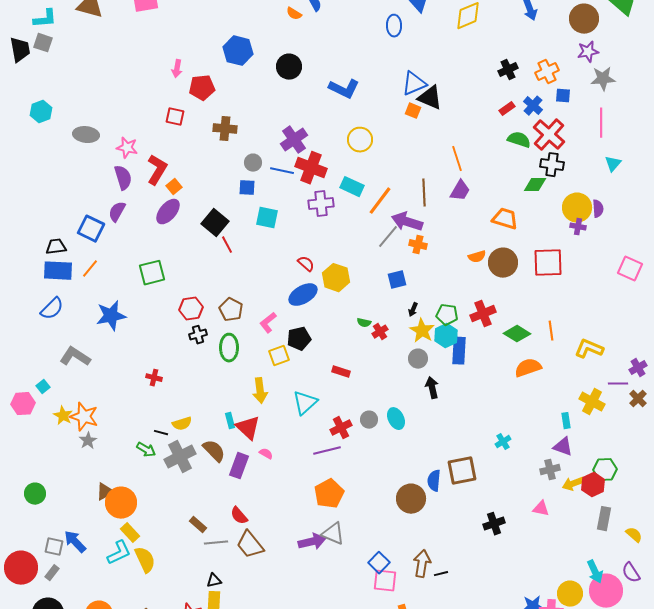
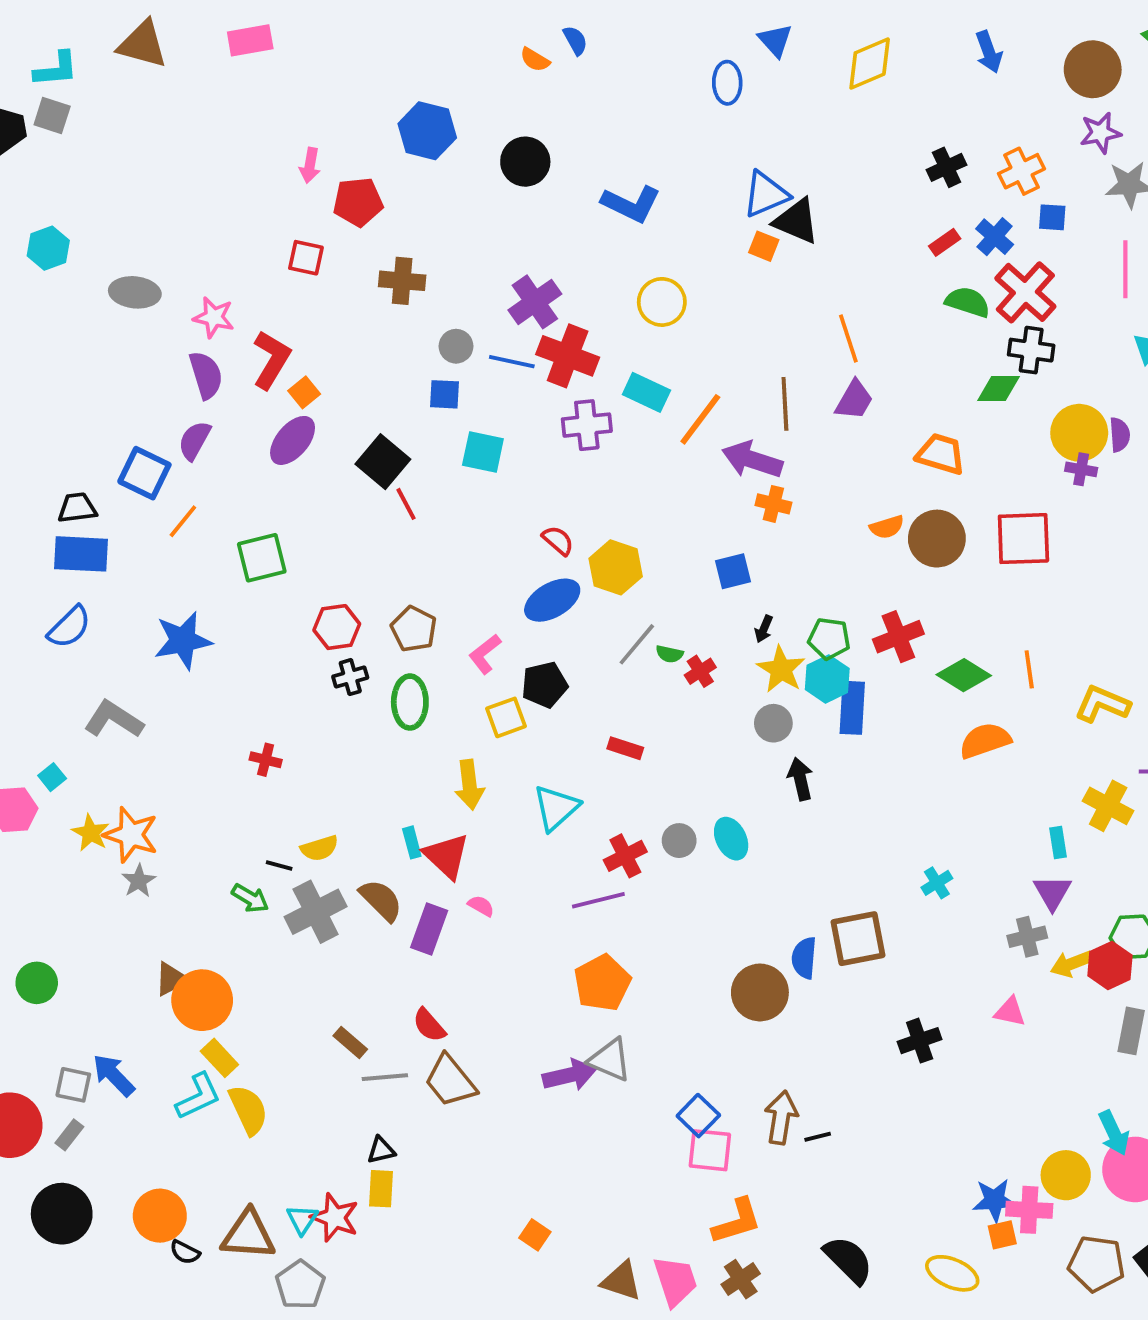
gray line: (388, 237) -> (637, 644), moved
orange line: (90, 269) -> (183, 521), moved
purple triangle: (563, 447) -> (1052, 892), turned 40

